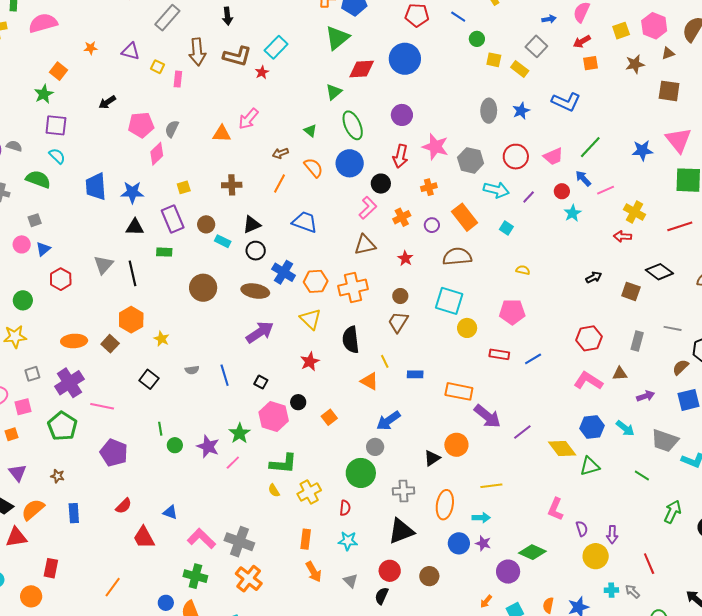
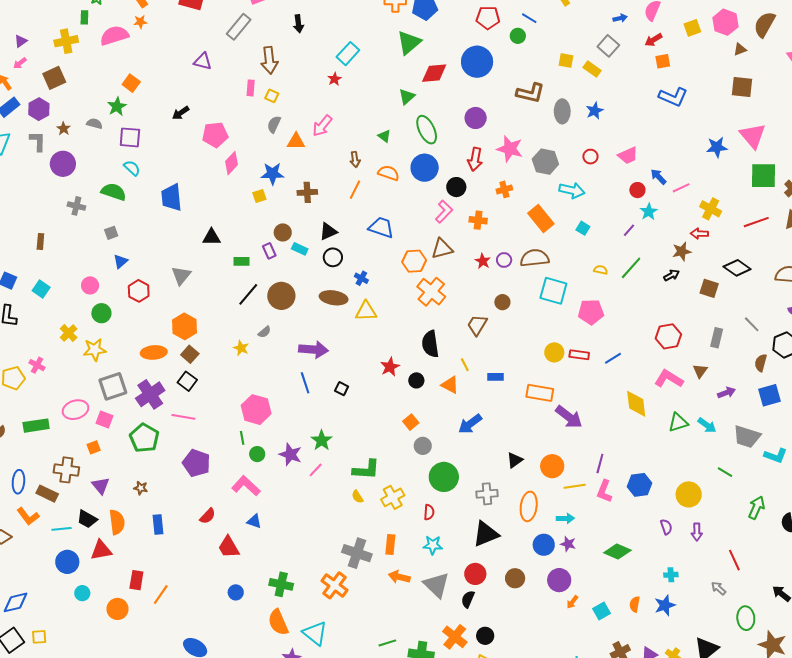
green circle: (477, 39) -> (518, 36), moved
orange star: (91, 48) -> (140, 22), moved
brown L-shape: (237, 56) -> (530, 93), moved
brown star: (635, 64) -> (682, 251), moved
yellow square: (157, 67) -> (272, 96), moved
blue L-shape: (566, 102) -> (673, 97), moved
gray semicircle: (172, 129) -> (274, 124), moved
gray semicircle: (14, 146) -> (94, 124), moved
green line: (590, 147) -> (631, 268), moved
brown arrow: (280, 153) -> (355, 159), turned -77
red circle: (516, 157) -> (590, 157), size x0.6
orange semicircle: (313, 168) -> (389, 173), turned -30
blue star: (132, 192) -> (272, 174), moved
purple line: (529, 197) -> (629, 230), moved
orange cross: (402, 217) -> (478, 220), turned 36
purple rectangle: (173, 219) -> (269, 251), moved, size x0.6
purple circle: (432, 225) -> (504, 260), moved
pink circle: (22, 244) -> (90, 285), moved
blue cross: (284, 272) -> (361, 278), size x0.6
black line: (132, 273) -> (248, 294), moved, turned 55
orange hexagon: (316, 281) -> (414, 261), moved
orange cross: (353, 287) -> (431, 292), turned -36
brown circle: (400, 296) -> (502, 302), moved
cyan square: (449, 301) -> (553, 291), moved
yellow triangle: (310, 319) -> (366, 311), moved, turned -45
orange hexagon: (131, 320) -> (184, 326), moved
yellow circle: (467, 328) -> (554, 352), moved
gray line: (673, 328) -> (752, 324), turned 36
purple arrow: (260, 332) -> (314, 350), moved, turned 40
brown semicircle: (681, 367) -> (761, 363), turned -30
gray semicircle: (192, 370) -> (264, 332), moved, turned -32
gray square: (32, 374) -> (113, 386), size x1.8
brown triangle: (620, 374) -> (700, 371), turned -49
black square: (149, 379) -> (187, 381), moved
black circle: (298, 402) -> (416, 380), moved
pink square: (23, 407) -> (104, 420), turned 36
pink hexagon: (274, 416) -> (256, 410), moved
blue hexagon: (592, 427) -> (639, 485), moved
purple line: (522, 432) -> (600, 463), moved, turned -36
orange circle: (456, 445) -> (552, 466), moved
gray circle: (375, 447) -> (423, 446), moved
yellow diamond: (562, 449) -> (636, 404), moved, turned 32
green triangle: (590, 466) -> (678, 422), moved
pink L-shape: (556, 509) -> (604, 491), moved
orange semicircle: (33, 510) -> (117, 522), turned 125
pink L-shape: (201, 539) -> (246, 486), moved
gray cross: (239, 542) -> (357, 553), moved
yellow circle: (596, 556) -> (689, 494), moved
orange arrow: (314, 572) -> (399, 577), turned 135
purple circle: (508, 572) -> (559, 580), moved
gray triangle: (351, 581) -> (436, 585), size x1.8
orange line: (113, 587) -> (161, 595), moved
cyan cross: (611, 590) -> (671, 575), moved
blue circle: (166, 603) -> (236, 592), moved

